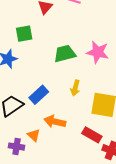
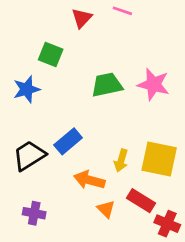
green square: (24, 34) -> (51, 55), turned 30
yellow arrow: (75, 88) -> (121, 160), moved
orange triangle: (34, 135) -> (106, 209), moved

